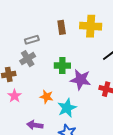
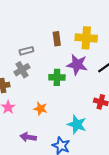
purple star: (81, 80) -> (77, 65), moved
cyan star: (67, 108) -> (77, 124), moved, turned -30

